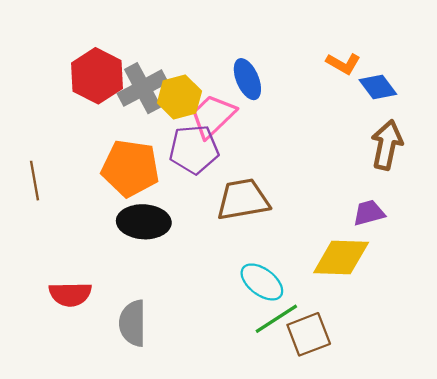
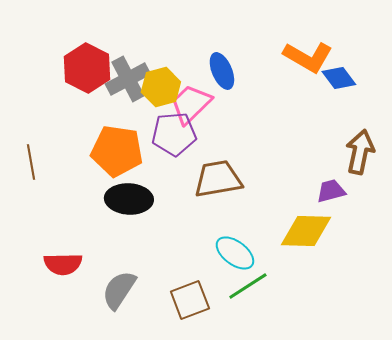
orange L-shape: (343, 64) -> (308, 57), size x1.6
brown arrow: (387, 145) -> (360, 152), moved
gray semicircle: (133, 323) -> (119, 290), turned 33
brown square: (309, 334) -> (190, 300), moved

